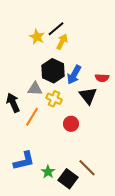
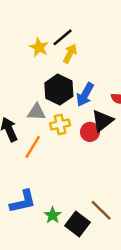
black triangle: (88, 96) -> (102, 121), turned 30
yellow cross: (54, 99) -> (60, 124), turned -35
red circle: (71, 124) -> (90, 132), moved

